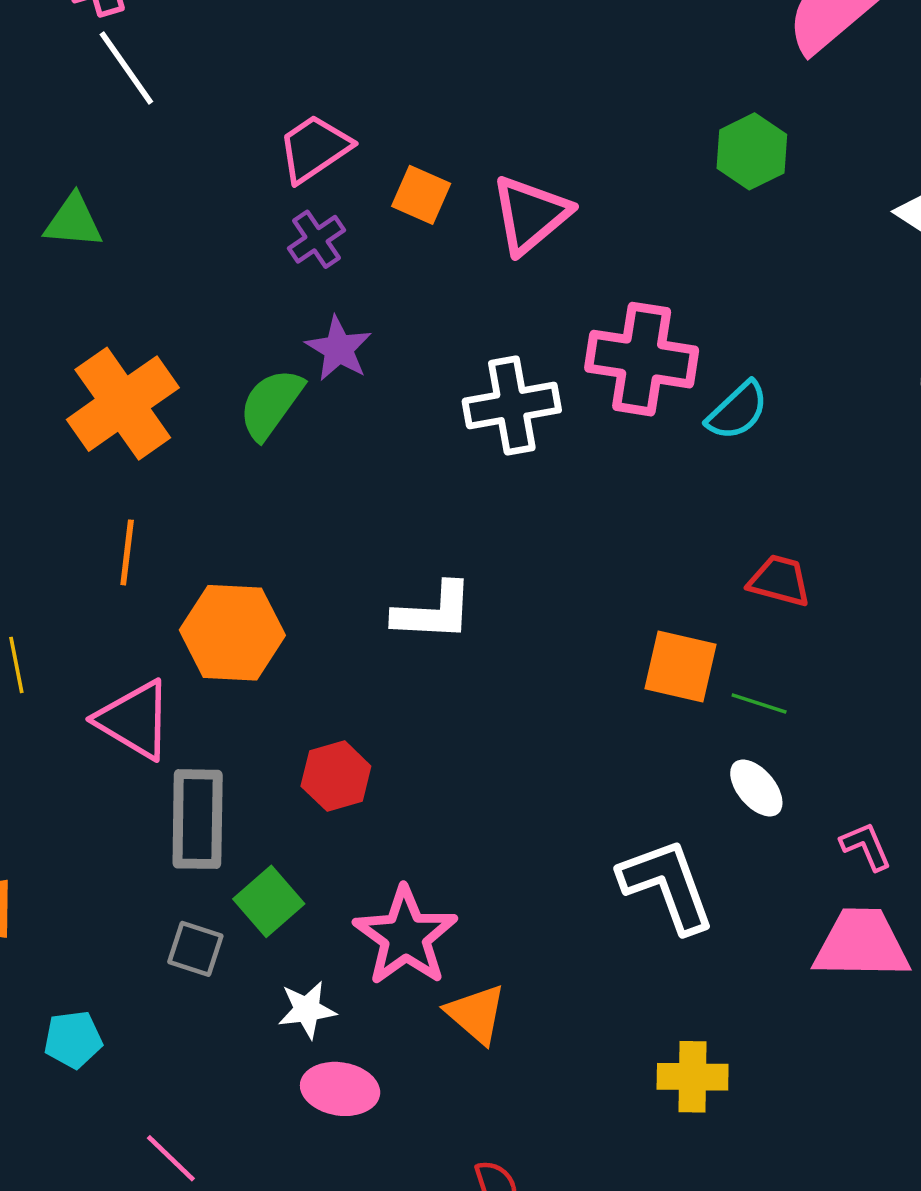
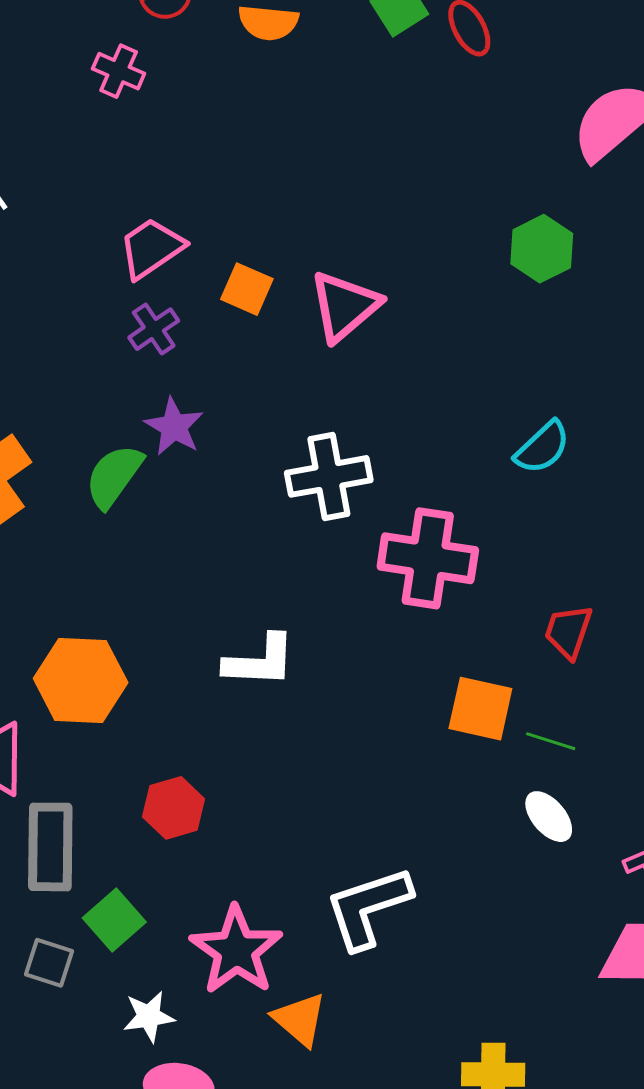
pink cross: (642, 359) -> (428, 558), moved
cyan semicircle: (737, 411) -> (542, 448), moved
red trapezoid: (779, 581) -> (568, 632), turned -86
white L-shape: (667, 885) -> (368, 907), moved, turned -88

